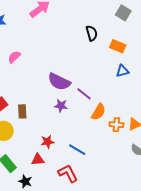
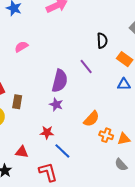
purple semicircle: (59, 82) -> (60, 81), turned -115
purple line: (84, 94) -> (86, 67), moved
red star: (47, 142) -> (47, 132), moved

